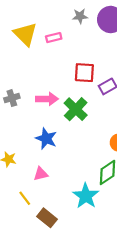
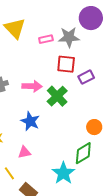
gray star: (80, 16) -> (69, 37), moved, size x1.5
pink rectangle: (54, 38) -> (46, 39), moved

